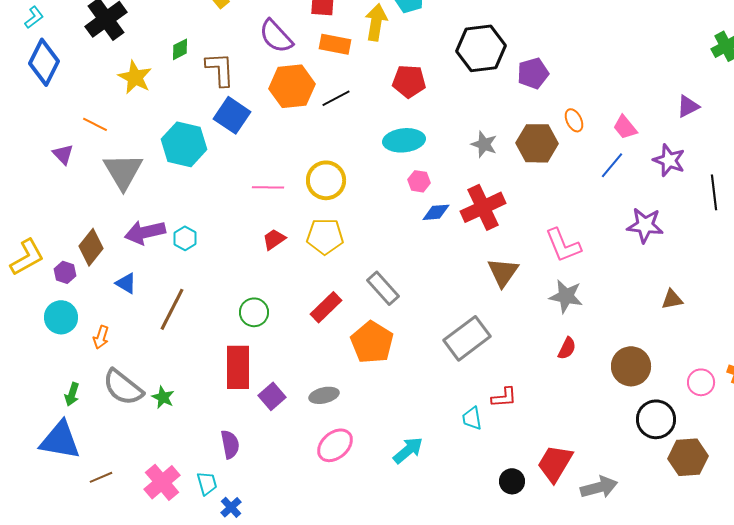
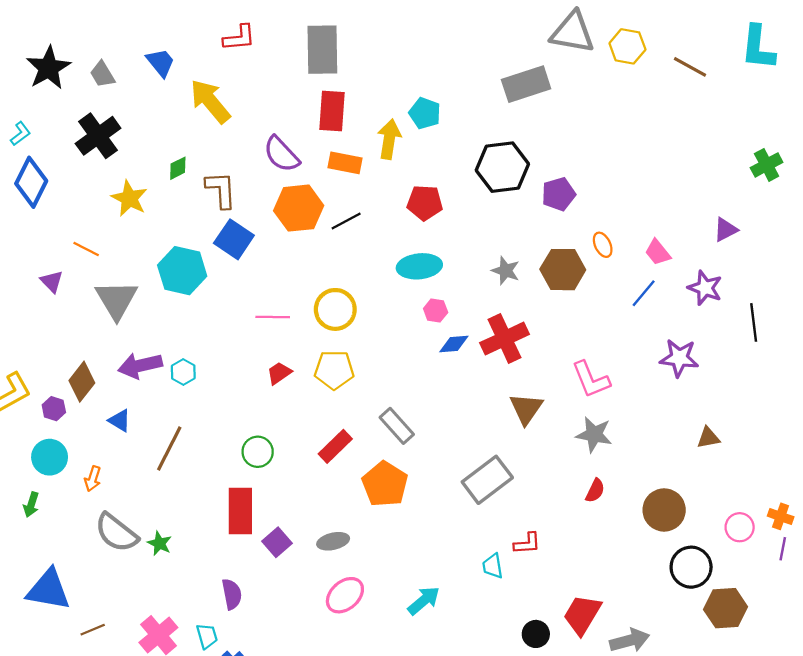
green arrow: (72, 394) -> (31, 505), moved

